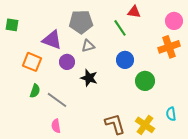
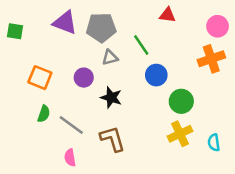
green line: (120, 28) -> (141, 45), moved
purple triangle: (52, 40) -> (65, 23), moved
brown L-shape: (115, 124) -> (112, 139), moved
yellow cross: (145, 125) -> (180, 134), moved, turned 30

